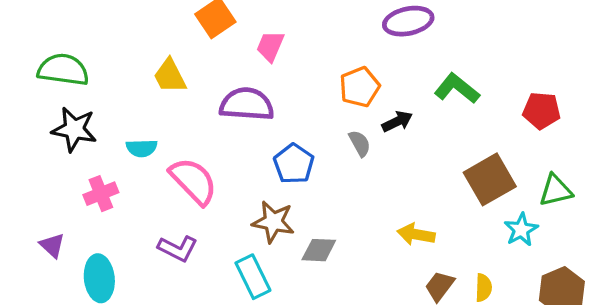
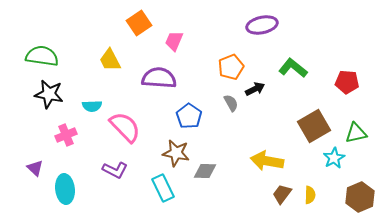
yellow arrow: (416, 234) -> (267, 161), size x1.4

